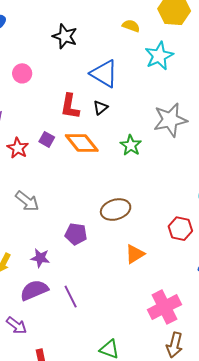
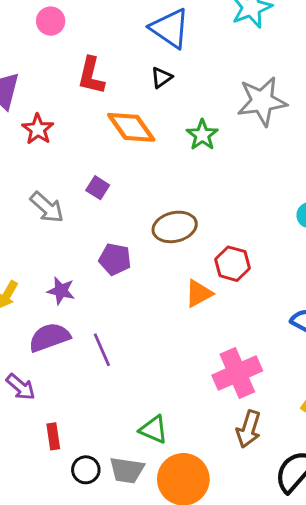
red L-shape: (70, 106) -> (91, 76), moved
purple square: (47, 139) -> (98, 188), moved
red hexagon: (180, 229) -> (232, 264), moved

